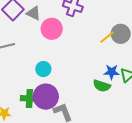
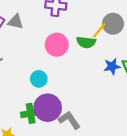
pink circle: (52, 29) -> (57, 45), moved
green semicircle: (102, 86) -> (86, 42), moved

